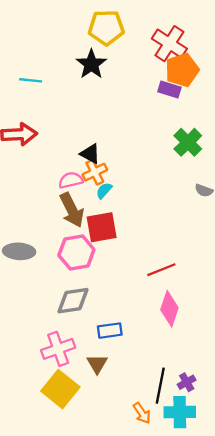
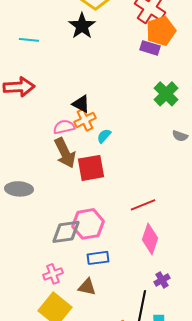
cyan semicircle: (104, 191) -> (104, 136), moved
pink hexagon: (76, 252) -> (88, 224), moved
pink cross: (58, 349) -> (53, 274), size x0.7
brown triangle: (97, 364) -> (87, 287), turned -48
purple cross: (187, 382) -> (162, 280), moved

